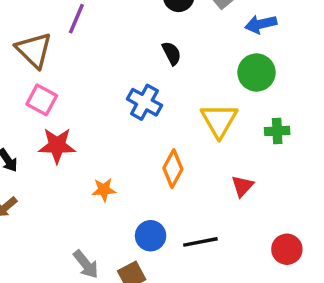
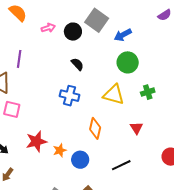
yellow triangle: (219, 120) -> (114, 95), turned -30
red star: (57, 145) -> (36, 141), moved
blue circle: (151, 236) -> (80, 160), moved

